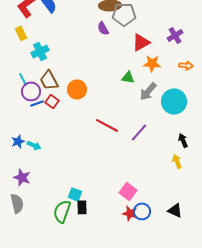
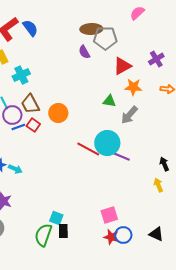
cyan circle: (174, 101) -> (107, 143), moved
purple line: (139, 132) -> (120, 156), turned 72
pink square: (128, 191) -> (109, 215), turned 36

